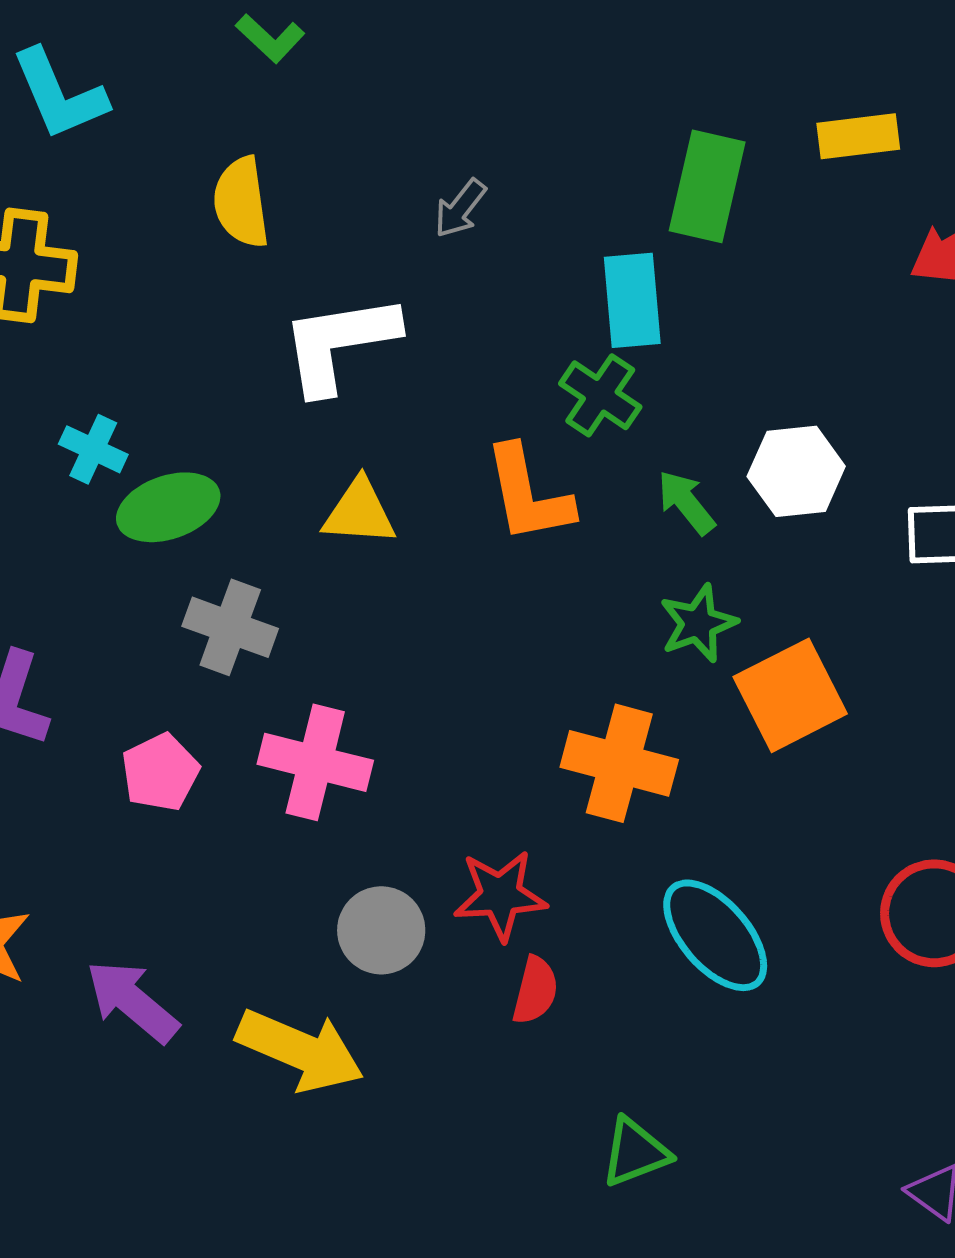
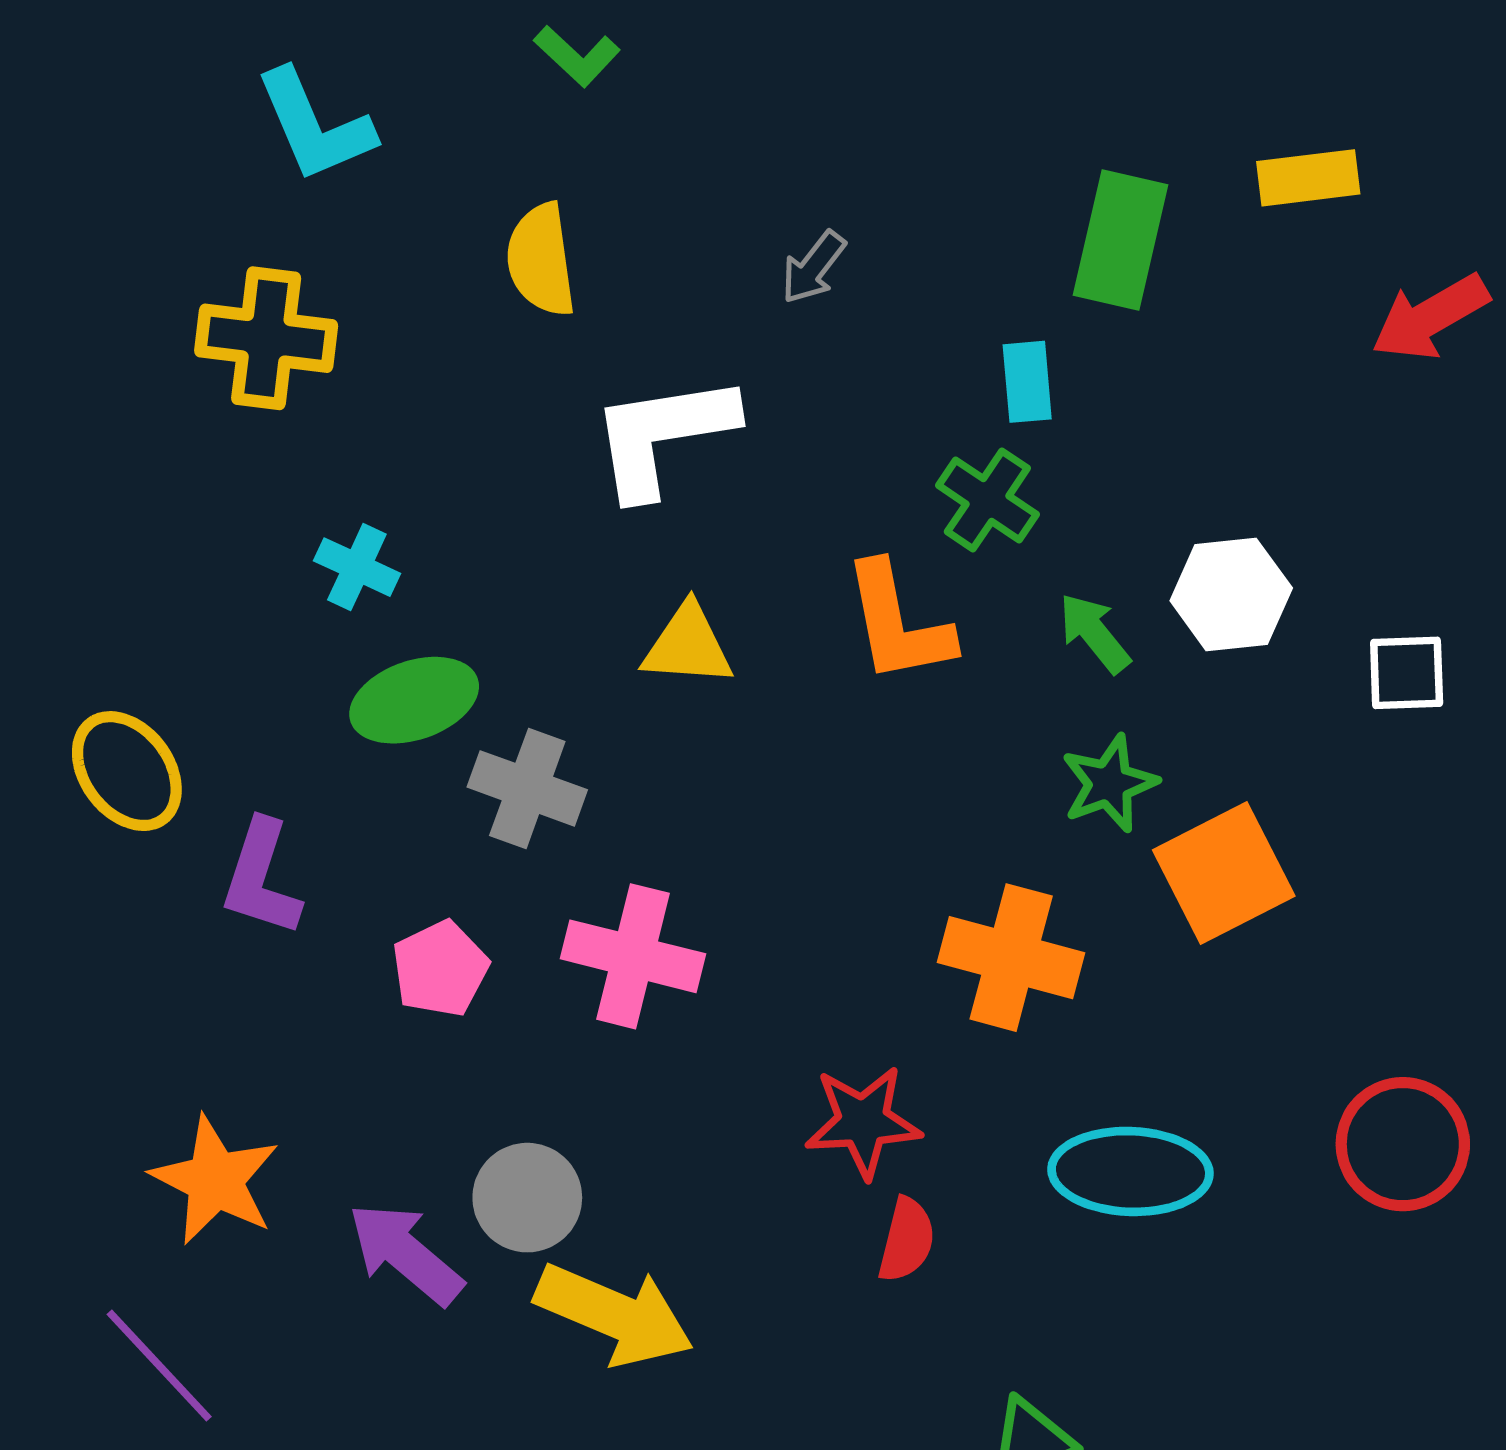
cyan rectangle: (632, 300) -> (1027, 382), size x0.7
green ellipse: (168, 507) -> (414, 700), moved
gray circle: (381, 930) -> (527, 1198), moved
cyan ellipse: (715, 935) -> (1130, 1171), turned -47

